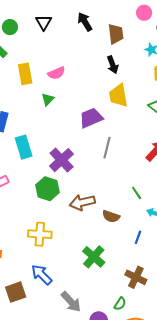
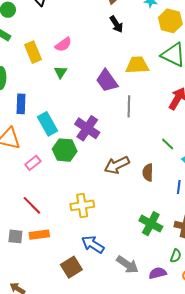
yellow trapezoid: (118, 96) -> (137, 65), moved, turned 110
purple trapezoid: (91, 118) -> (107, 81), turned -90
green hexagon: (47, 189) -> (65, 150), moved
brown semicircle: (111, 216) -> (148, 173), turned 84
green cross: (94, 257) -> (151, 224), moved

